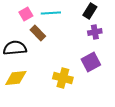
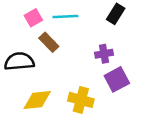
purple cross: (95, 32) -> (104, 54), moved
yellow diamond: (16, 78) -> (37, 100), moved

